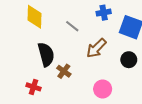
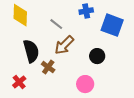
brown arrow: (96, 48) -> (64, 45), moved
black circle: (129, 60) -> (97, 56), moved
red cross: (34, 87) -> (19, 82), turned 32

